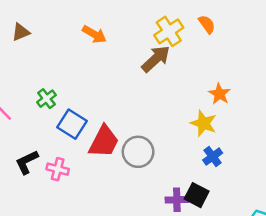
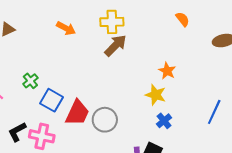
orange semicircle: (207, 24) -> (183, 19), moved
yellow cross: (169, 31) -> (112, 22), moved, turned 35
pink cross: (58, 169) -> (42, 136), size x1.4

